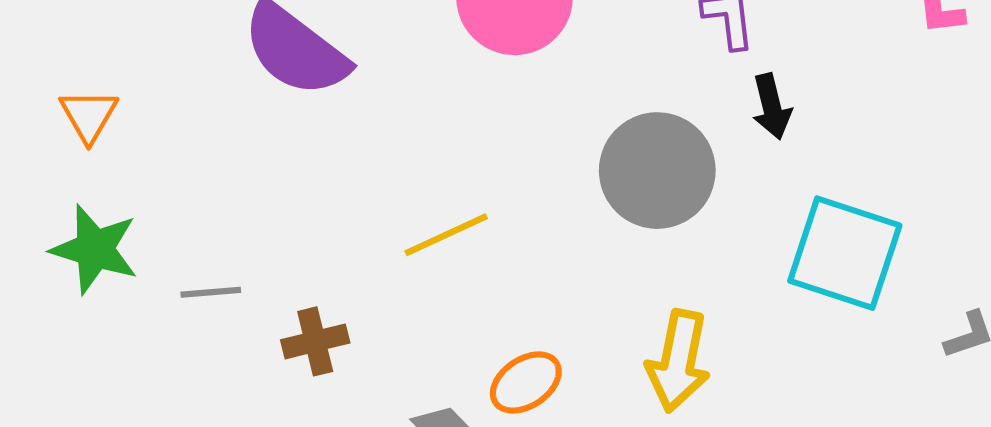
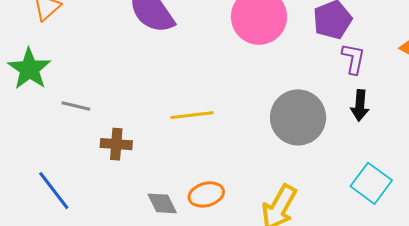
cyan square: (845, 253) -> (371, 183), size x0.7

